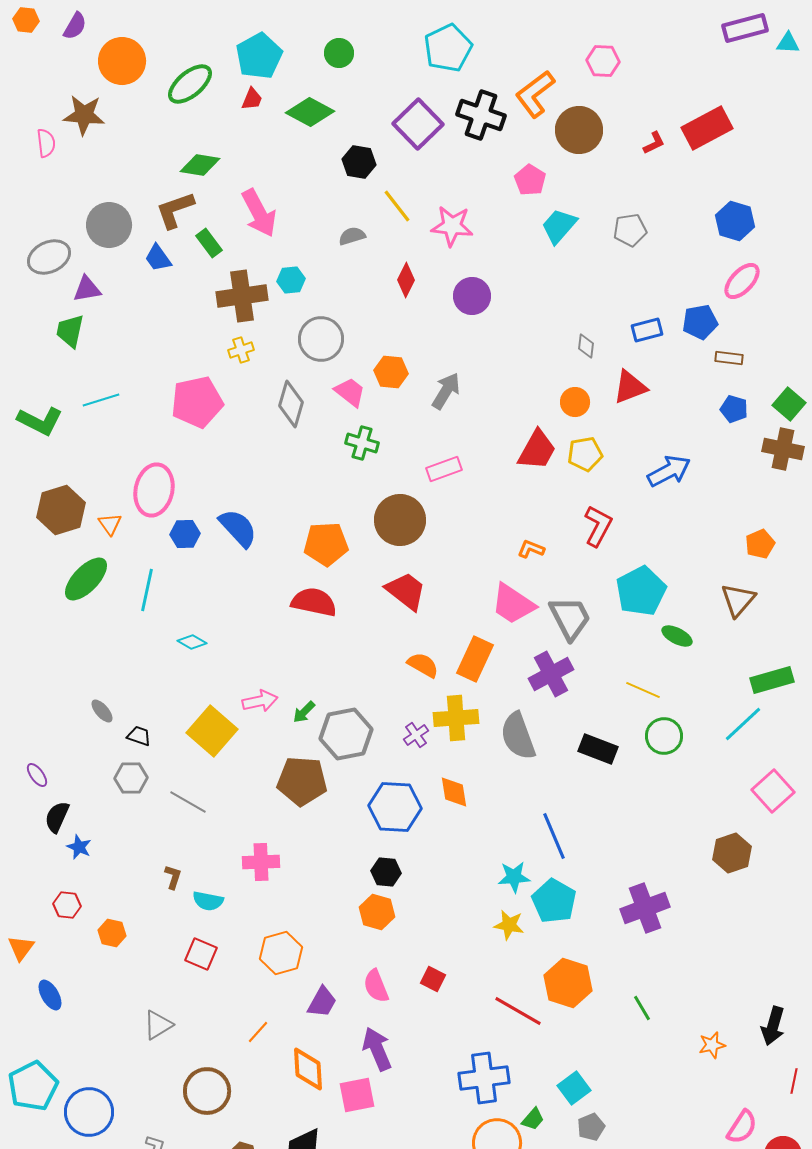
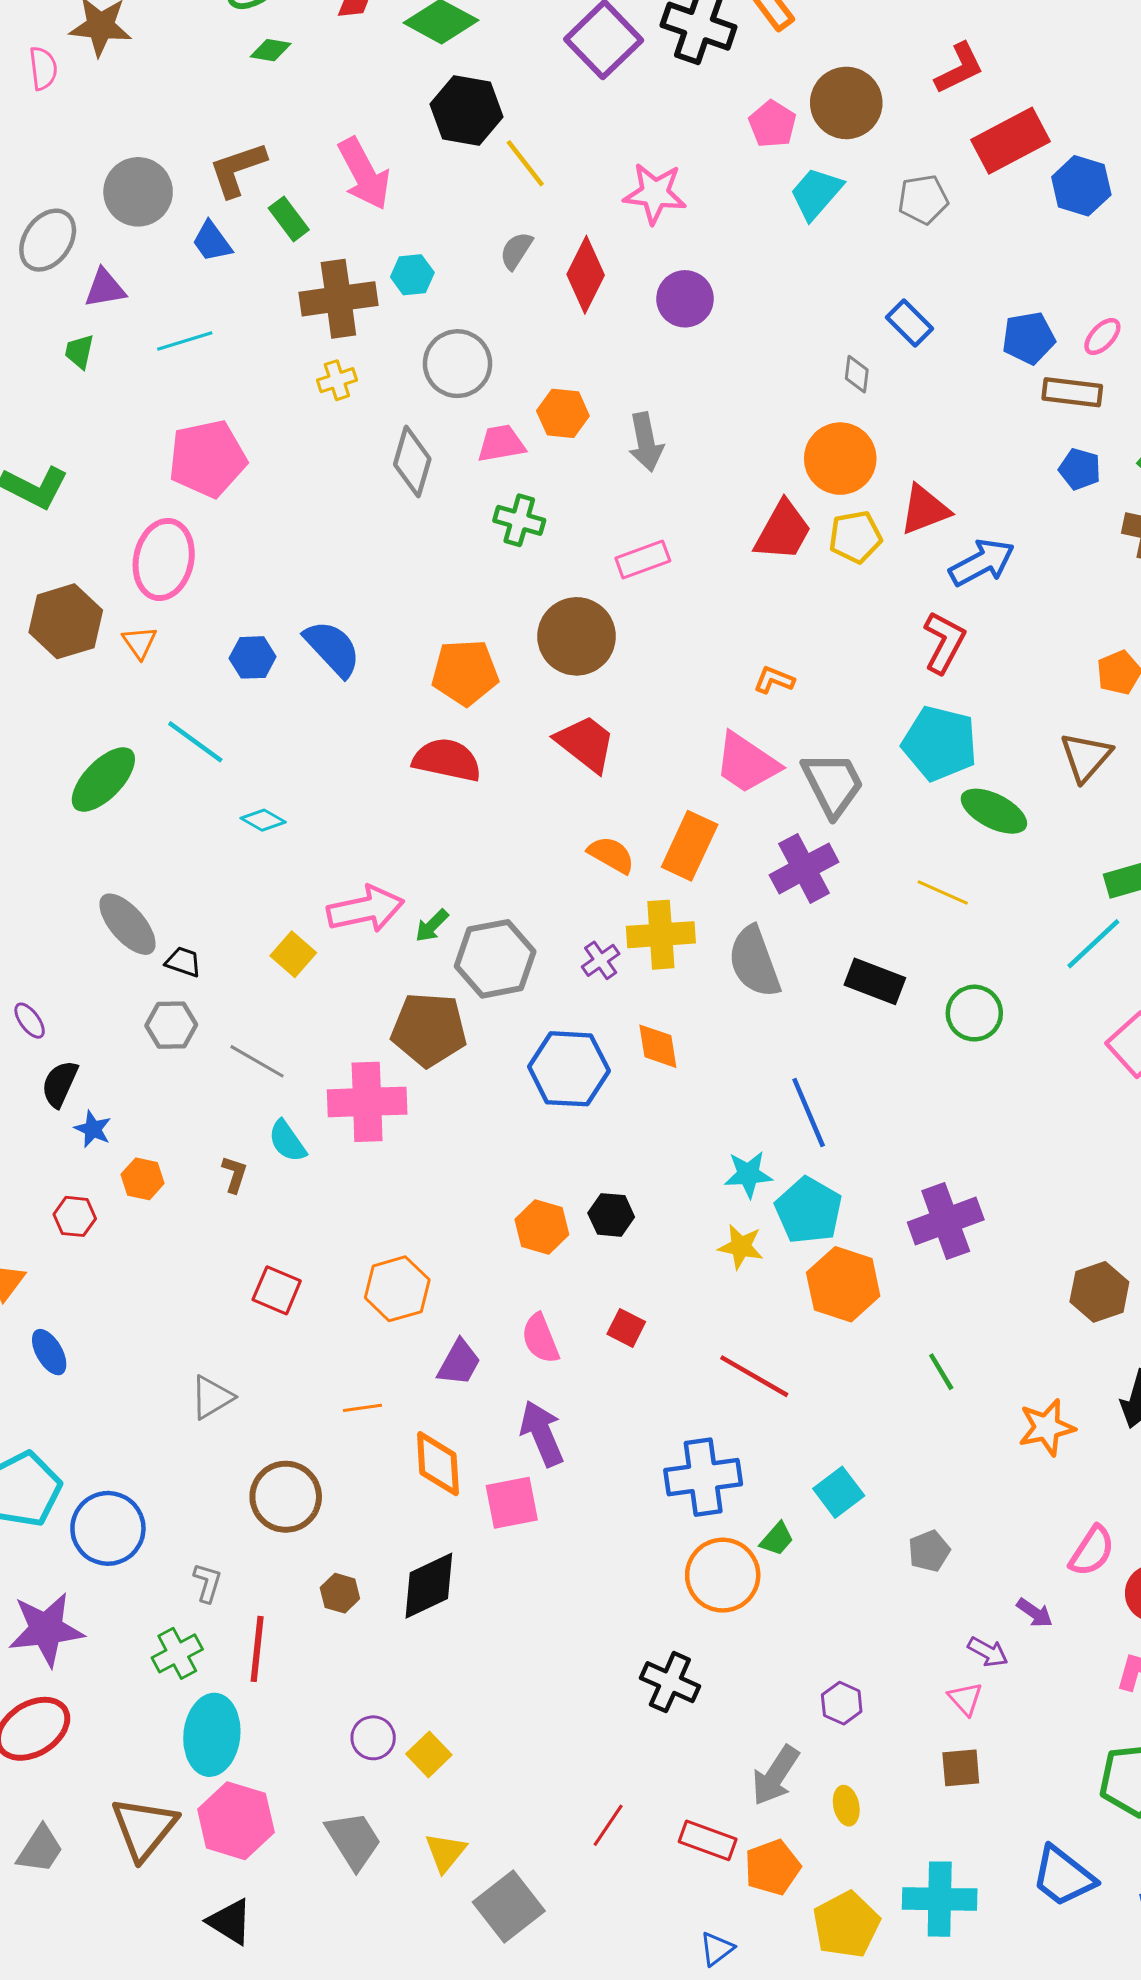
red rectangle: (707, 128) -> (1010, 141), moved
brown circle: (579, 130) -> (846, 103), moved
red L-shape: (654, 143) -> (959, 68), size x1.5
black hexagon: (359, 162) -> (467, 110), moved, size x1.4
green diamond: (200, 165) -> (271, 50), moved, size x0.7
yellow line: (397, 206) -> (525, 163), moved
gray semicircle: (352, 236) -> (516, 251), moved, turned -40
gray ellipse: (49, 257) -> (48, 240), turned -30
red diamond: (406, 280) -> (586, 275), size x1.4
pink ellipse: (742, 281) -> (1102, 337), moved, size x0.7
blue rectangle: (647, 330) -> (910, 323), moved, turned 60
green trapezoid: (70, 331) -> (79, 352), size x0.7
brown rectangle: (729, 358) -> (1072, 392), size x1.4
red triangle: (630, 387) -> (925, 510), moved
gray arrow: (446, 391) -> (646, 442), turned 138
pink trapezoid: (350, 392) -> (501, 443), turned -48
cyan line: (101, 400) -> (185, 341), moved
pink pentagon: (197, 402) -> (207, 459), moved
orange circle: (575, 402) -> (840, 459), size x1.6
pink ellipse: (154, 490) -> (164, 560), moved
red L-shape: (598, 526) -> (944, 642), moved
green ellipse: (86, 579) -> (103, 780), moved
cyan line: (147, 590) -> (195, 742), turned -66
cyan pentagon: (641, 591) -> (940, 743), turned -30
green ellipse: (677, 636) -> (994, 811), size x1.4
pink arrow: (260, 701) -> (366, 909), size x1.4
gray ellipse: (102, 711) -> (128, 924), size x1.8
yellow square: (212, 731) -> (293, 954), size x0.6
green circle: (664, 736) -> (974, 1013), moved
brown hexagon: (732, 853) -> (1099, 1292), moved
pink cross: (261, 862) -> (367, 1102), moved, size x1.4
black hexagon: (386, 872) -> (611, 1215), moved
cyan semicircle: (208, 901) -> (287, 1141), moved, turned 44
orange hexagon: (112, 933) -> (143, 1179), moved
orange hexagon: (568, 983) -> (843, 1284), moved
orange line: (258, 1032) -> (363, 1408), turned 40
orange star: (712, 1045) -> (1047, 1427), size x1.4
gray pentagon: (591, 1127) -> (929, 1551), moved

